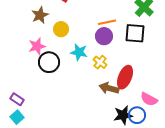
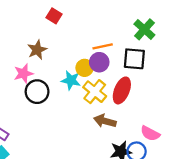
brown star: (40, 15) -> (37, 50), moved
yellow circle: (61, 29) -> (85, 68), moved
yellow cross: (100, 62) -> (95, 92), size x1.5
red ellipse: (125, 77) -> (122, 90), moved

